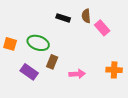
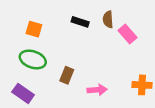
green ellipse: (38, 43) -> (33, 59), moved
orange square: (10, 44) -> (34, 29), moved
purple rectangle: (29, 72) -> (23, 93), moved

